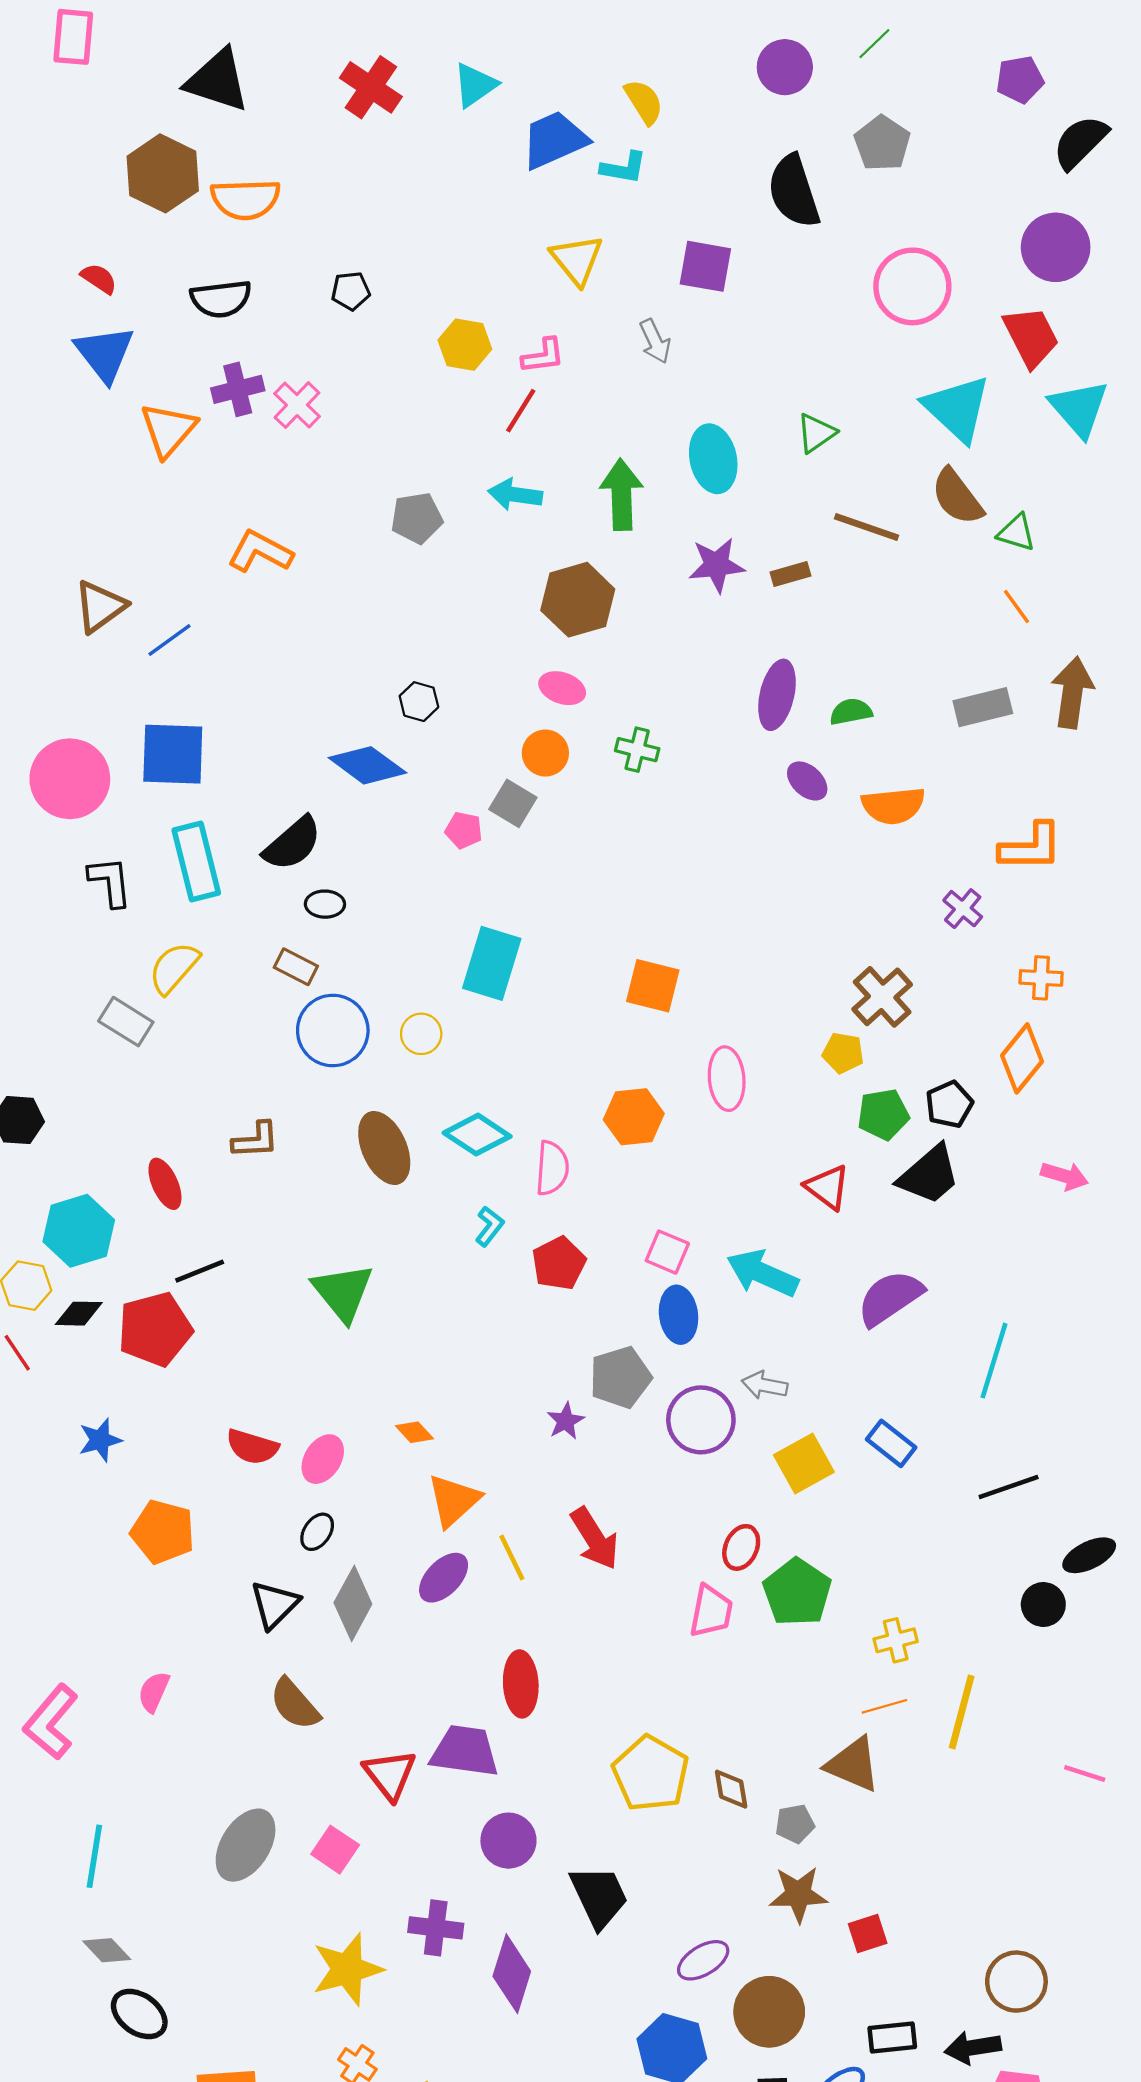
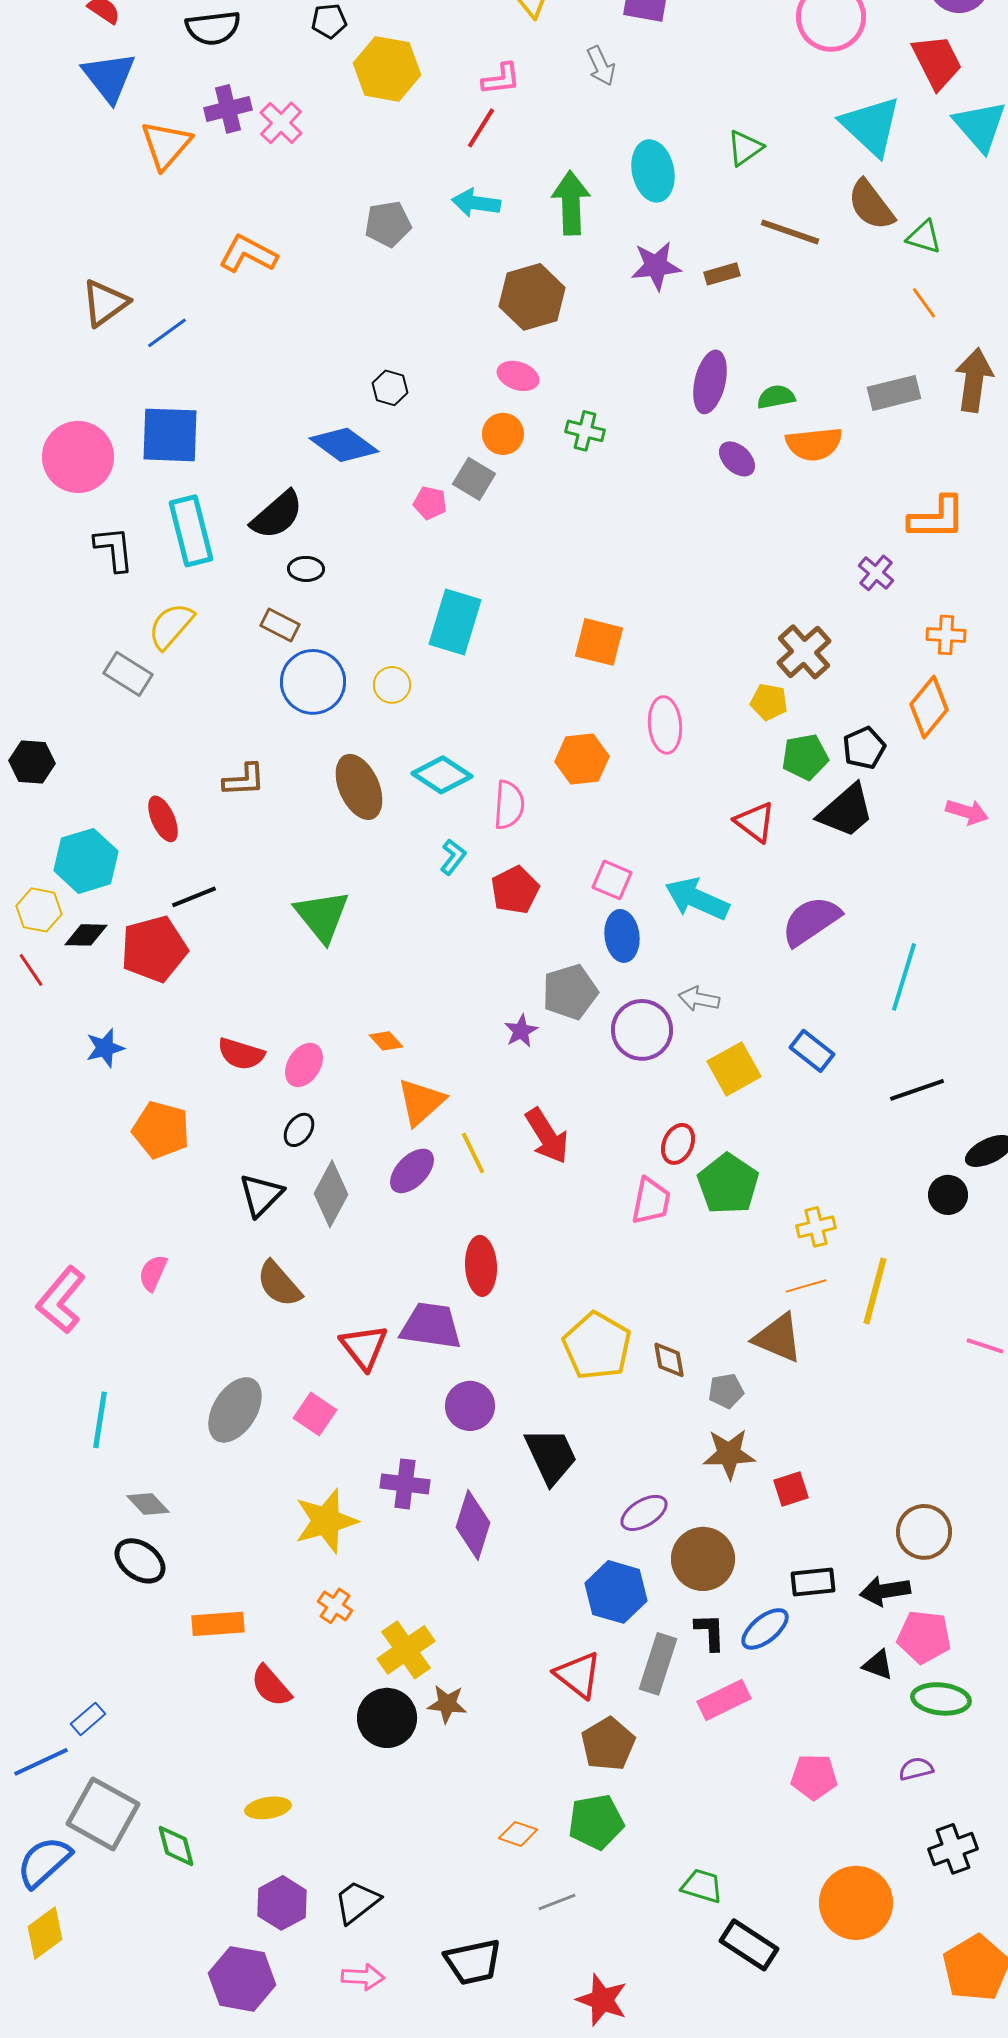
yellow hexagon: (465, 345) -> (387, 69), moved, size x1.4
orange semicircle: (893, 806) -> (814, 444), moved
gray diamond: (107, 1950) -> (148, 1504), moved

